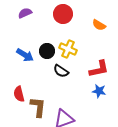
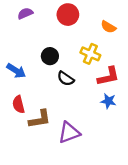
yellow cross: (68, 49) -> (90, 54), moved
blue arrow: (25, 55) -> (16, 71), moved
brown L-shape: (38, 107) -> (40, 119), turned 75

